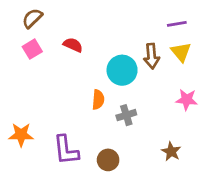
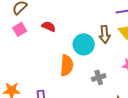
orange semicircle: (98, 100) -> (67, 65), size x1.5
gray cross: (126, 115) -> (99, 77), moved

